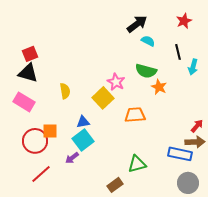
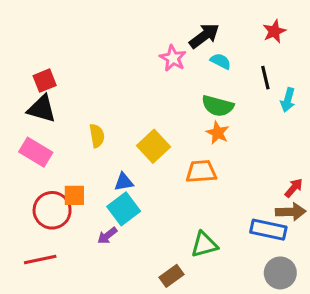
pink star: (116, 82) -> (173, 58), moved
orange star: (159, 87) -> (218, 133), moved
red line: (41, 174) -> (40, 259), moved, turned 30

